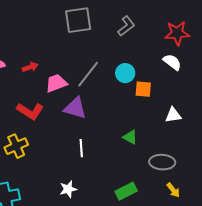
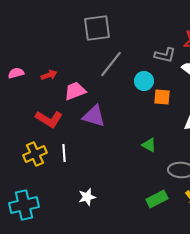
gray L-shape: (126, 26) -> (165, 55), moved, turned 50
gray line: (88, 74) -> (111, 64), moved
white line: (81, 148) -> (64, 153), moved
green rectangle: (126, 191) -> (157, 199), moved

